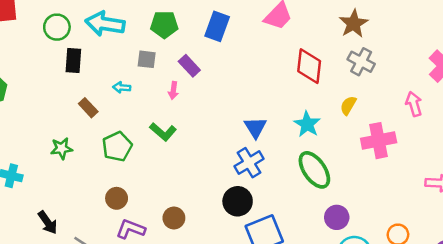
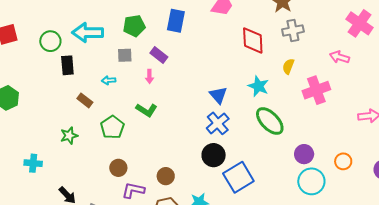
gray cross: (361, 62) -> (293, 31), turned -30
pink arrow: (414, 104) -> (339, 57), turned -48
purple circle: (337, 217) -> (304, 154), moved

